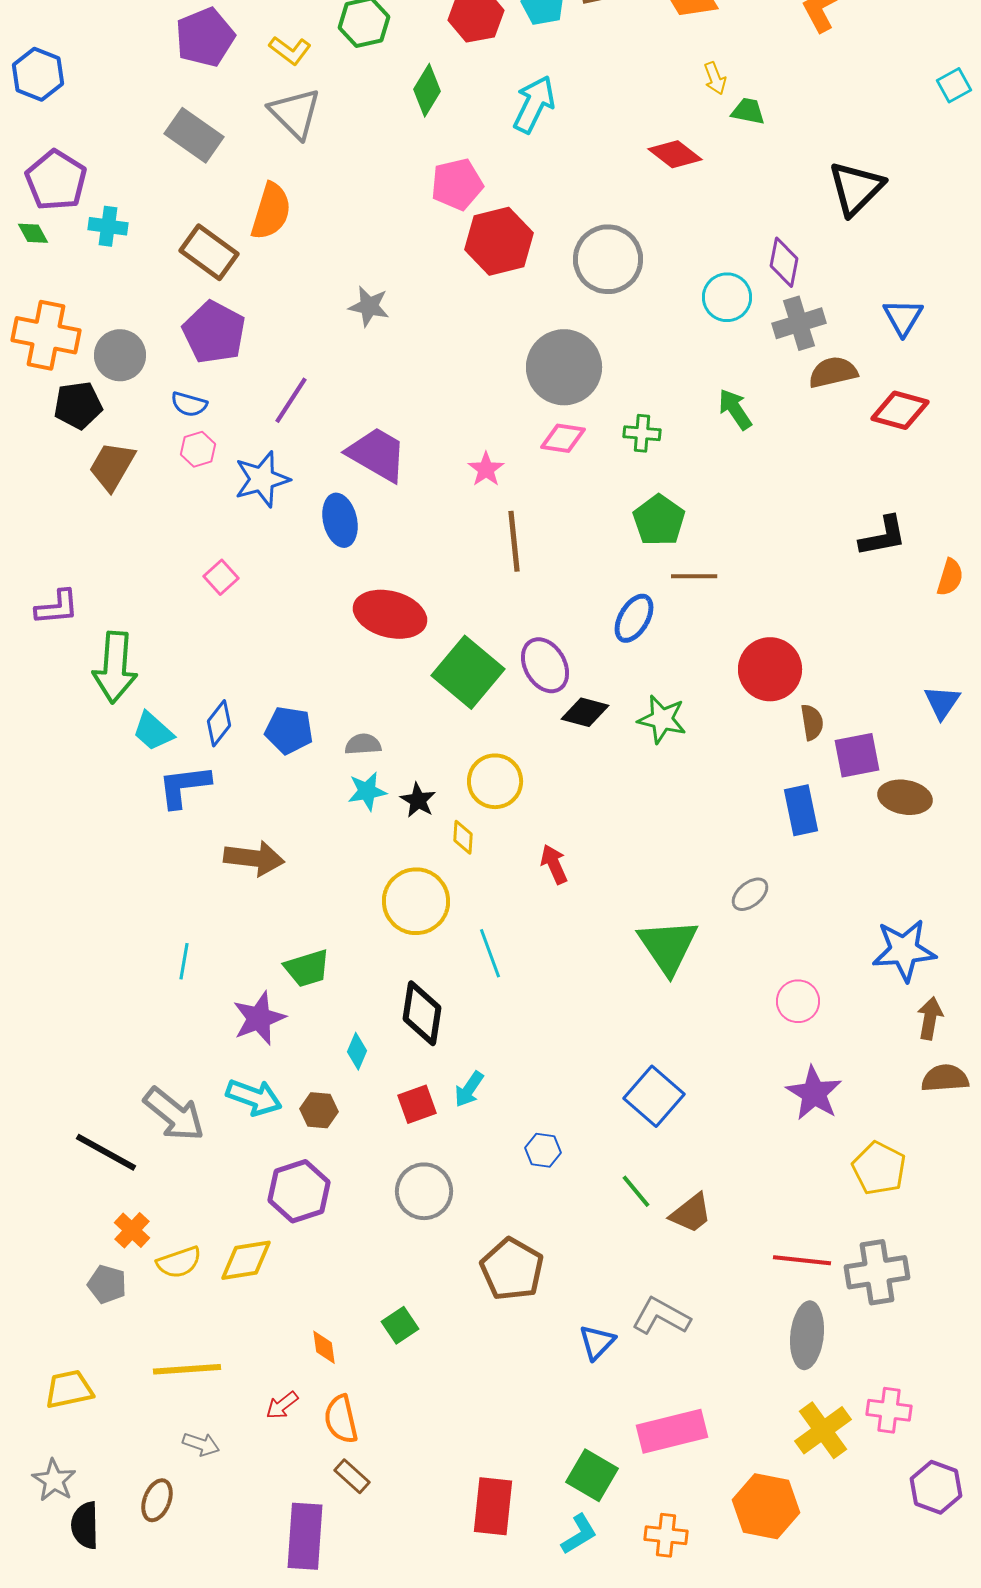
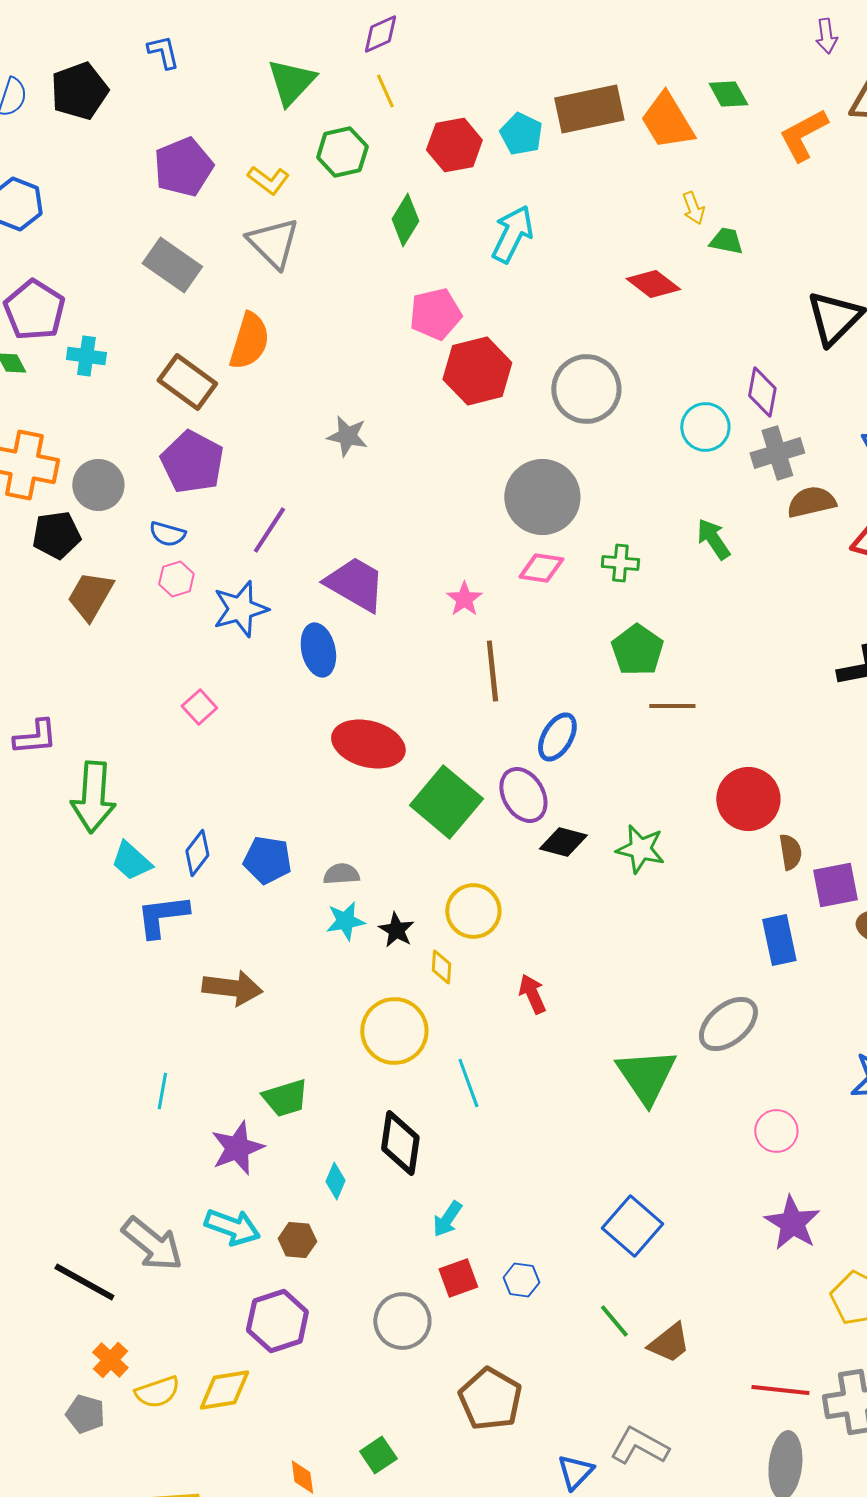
blue ellipse: (634, 618) -> (557, 737), moved
gray ellipse: (750, 894) -> (728, 1024), size x1.6
red square: (417, 1104) -> (458, 1278), moved

